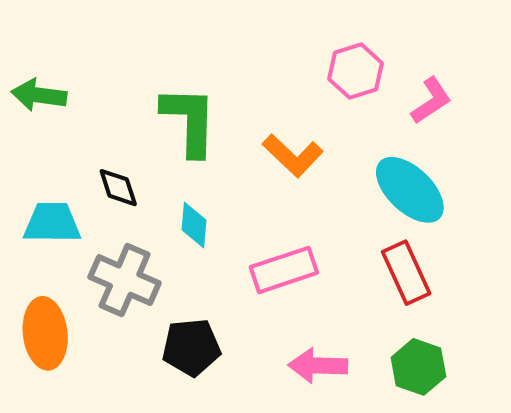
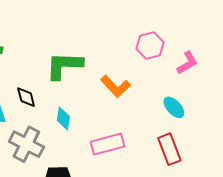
green L-shape: (189, 121) -> (64, 65), turned -93
cyan ellipse: (410, 190) -> (174, 107), size x0.6

